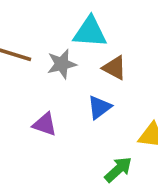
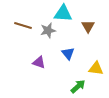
brown triangle: (114, 68) -> (88, 26), moved, turned 32
blue triangle: (99, 107) -> (68, 53), turned -32

